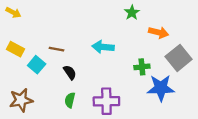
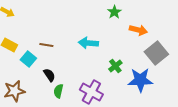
green cross: (142, 67) -> (115, 66), moved, turned -32
black semicircle: (70, 72) -> (49, 75), moved
purple cross: (106, 101) -> (91, 92), turned 30

